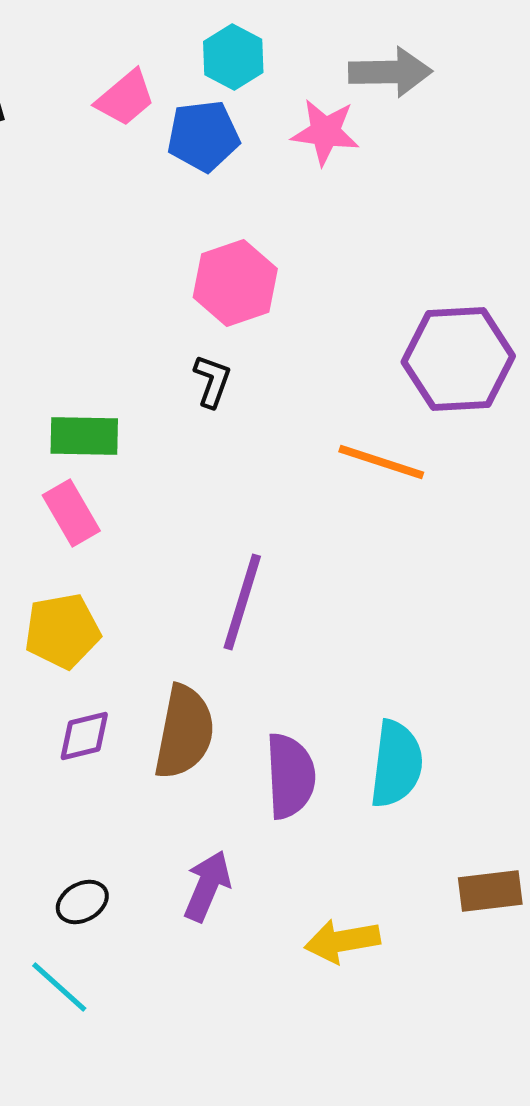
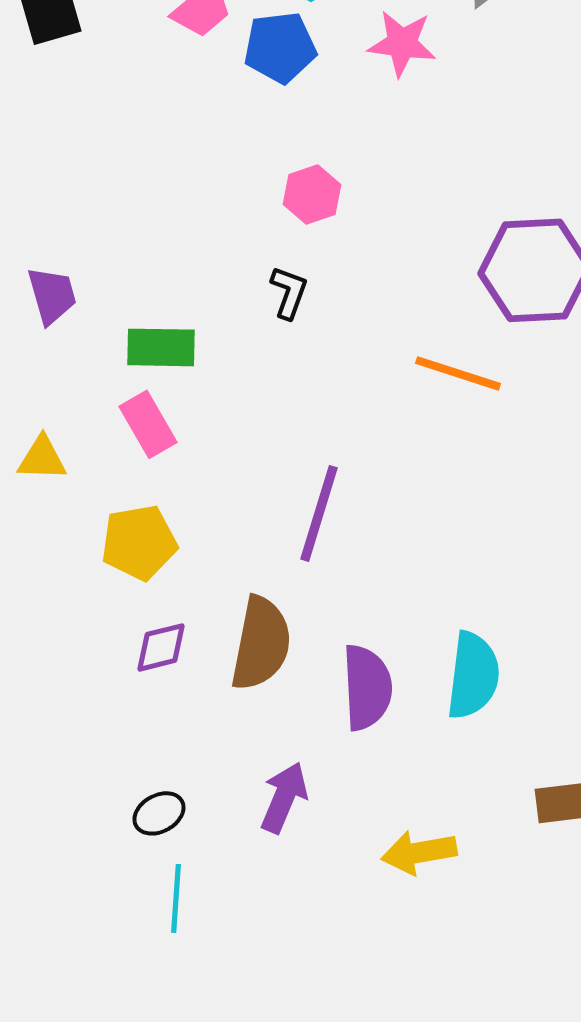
pink hexagon: (235, 283) -> (312, 194), size x0.7
cyan line: (59, 987) -> (176, 898), moved, turned 52

